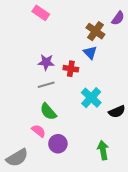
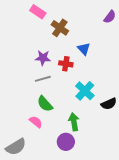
brown cross: (95, 31) -> (60, 28), moved
purple circle: (58, 144) -> (66, 142), moved
green arrow: (103, 150) -> (74, 122), moved

